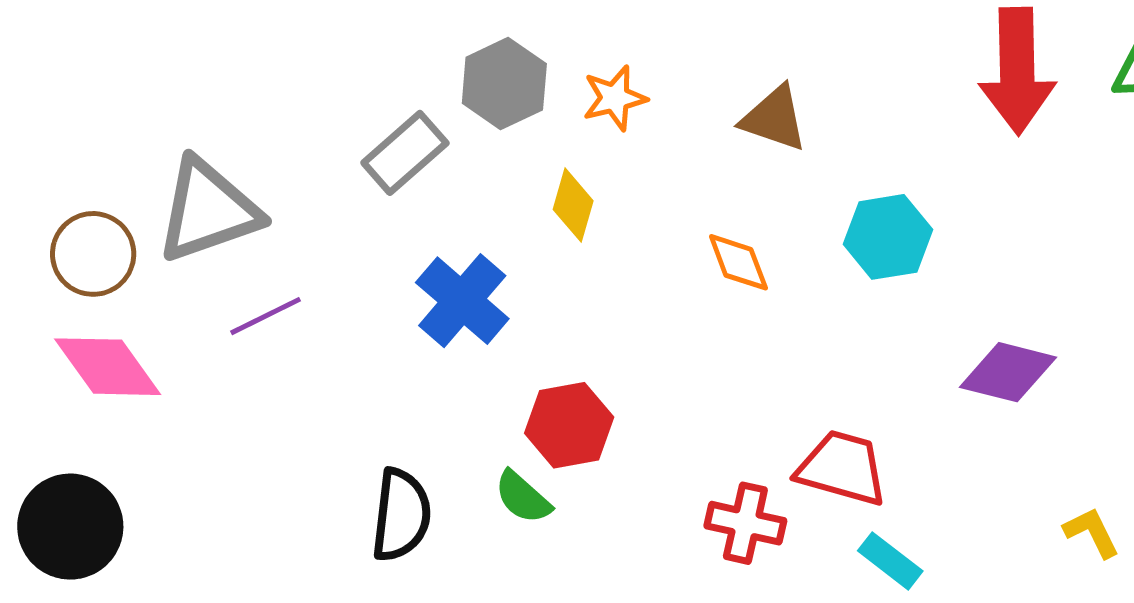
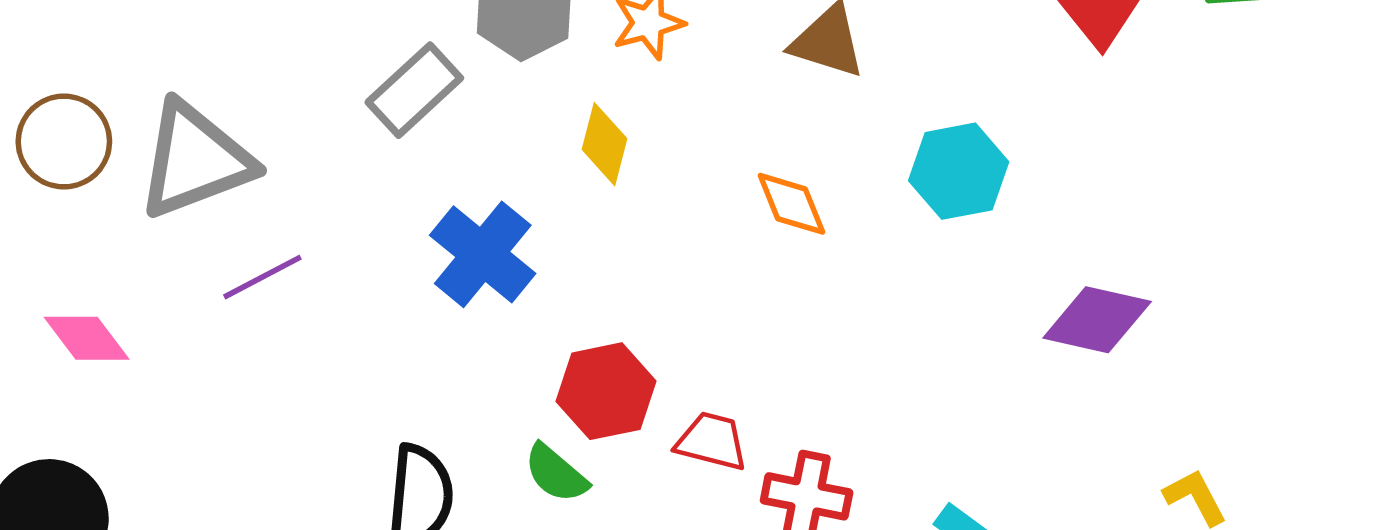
brown circle: (93, 254) -> (64, 141), moved
pink diamond: (108, 367) -> (87, 338), size x0.7
red trapezoid: (842, 468) -> (712, 441), moved, size x0.7

